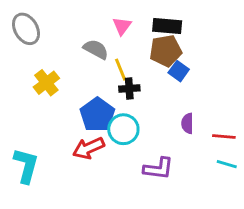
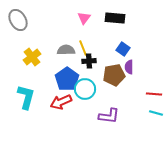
gray semicircle: (96, 49) -> (66, 50), moved, turned -30
brown pentagon: (166, 51) -> (114, 75), moved
purple semicircle: (187, 123) -> (129, 67), moved
cyan L-shape: (26, 166) -> (26, 97), moved

